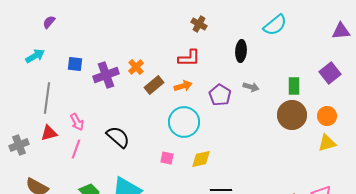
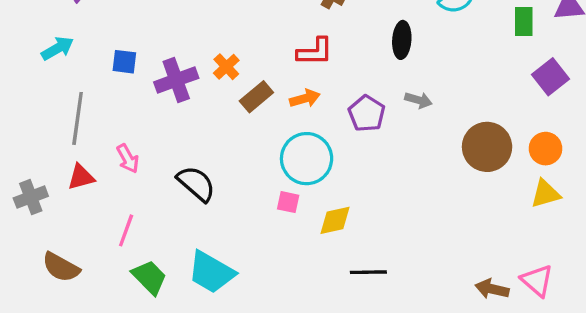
green rectangle: (294, 86) -> (524, 22), moved
pink line: (76, 149) -> (126, 230), moved
pink square: (167, 158) -> (288, 202), moved

